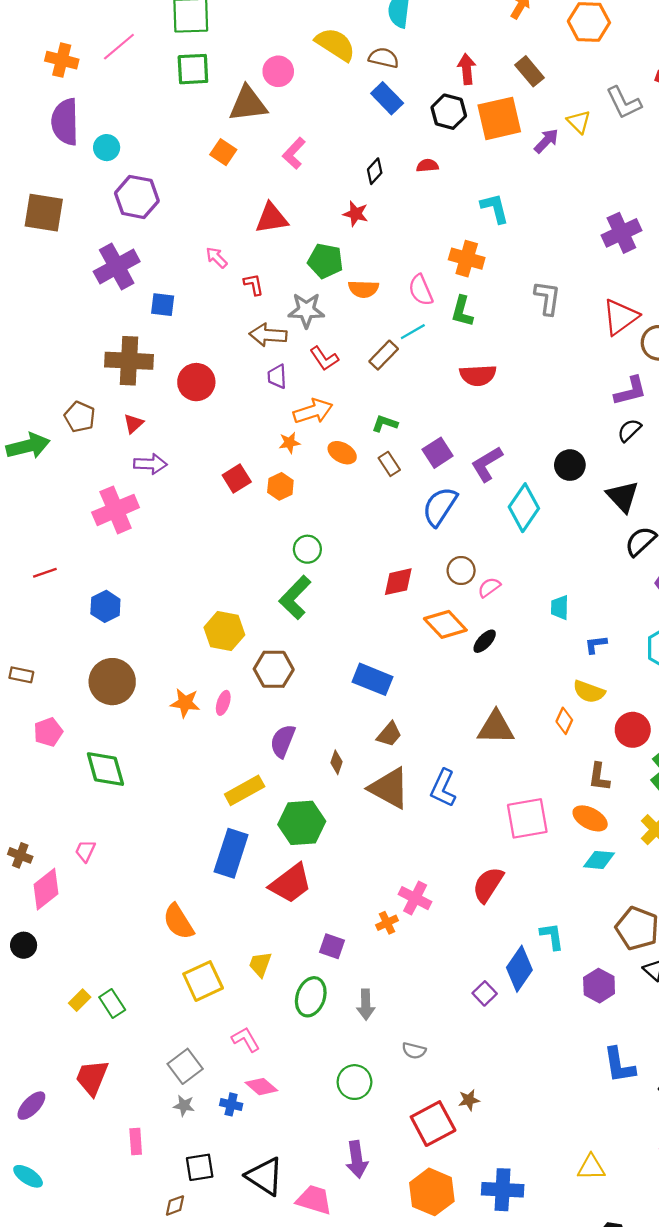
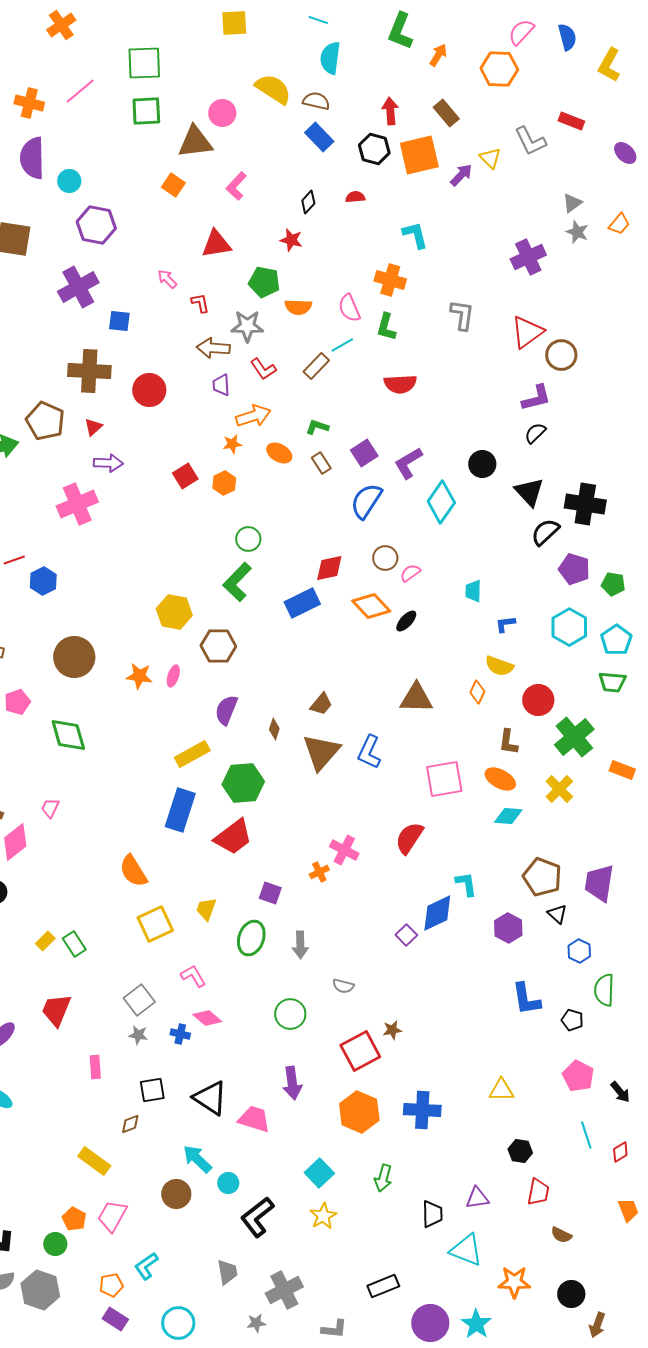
brown pentagon: (80, 417) -> (45, 421), size x1.4
blue hexagon: (105, 606) -> (43, 581), moved
blue rectangle: (372, 679) -> (302, 603), moved, turned -48
brown triangle: (389, 788) -> (321, 752), turned 42
blue diamond: (519, 969) -> (437, 913), turned 30

